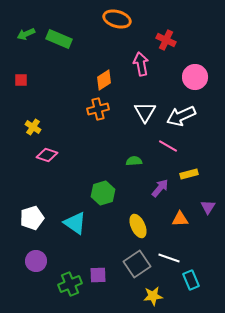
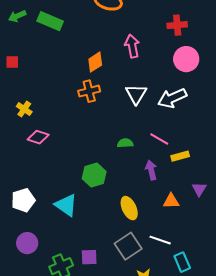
red cross: (166, 40) -> (177, 25), moved, turned -30
pink line: (168, 146) -> (159, 139), moved
purple arrow: (160, 188) -> (151, 170), turned -54

